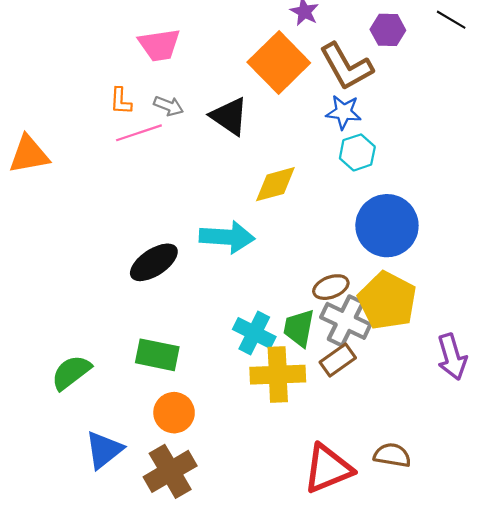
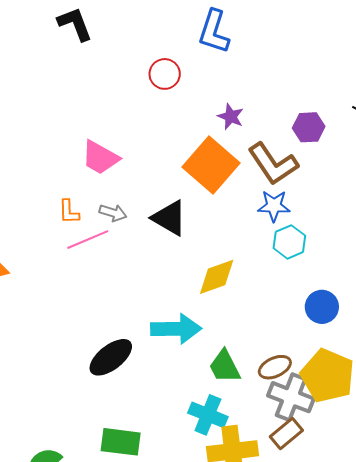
pink trapezoid: (159, 45) -> (100, 158), turned 42
blue circle: (387, 226) -> (322, 307), size x0.6
green trapezoid: (299, 328) -> (225, 367), moved, turned -33

